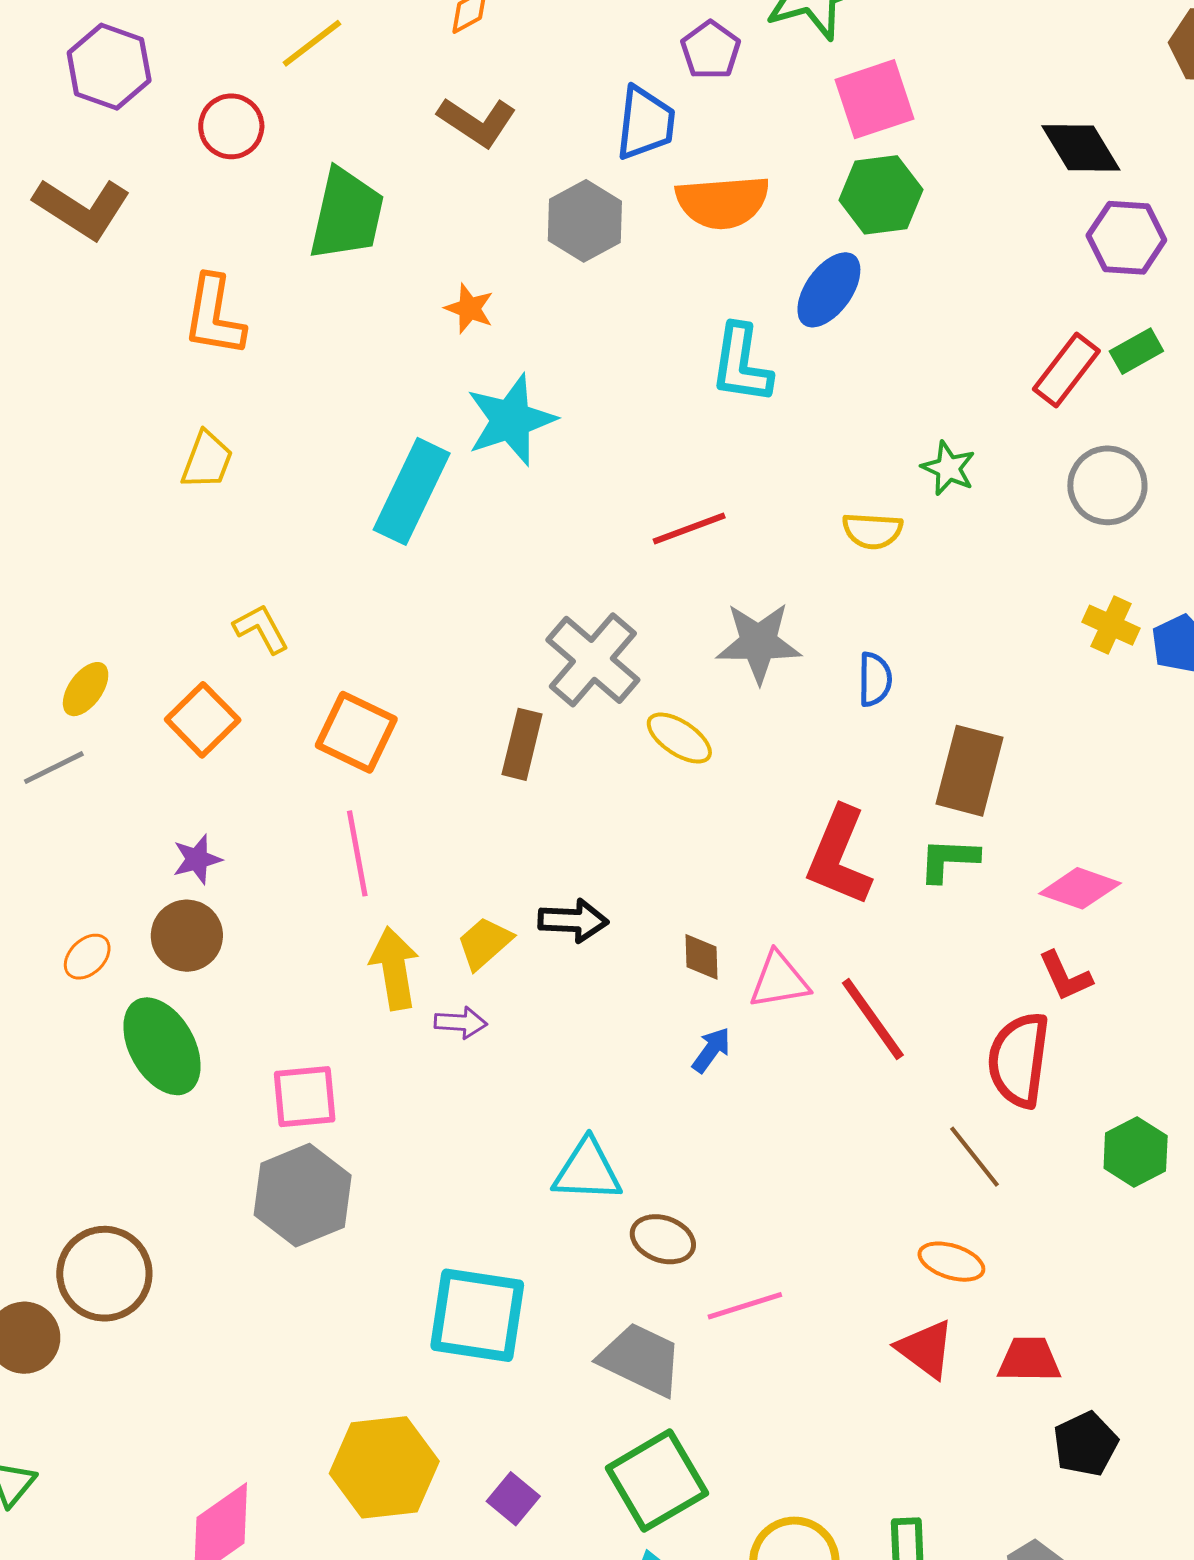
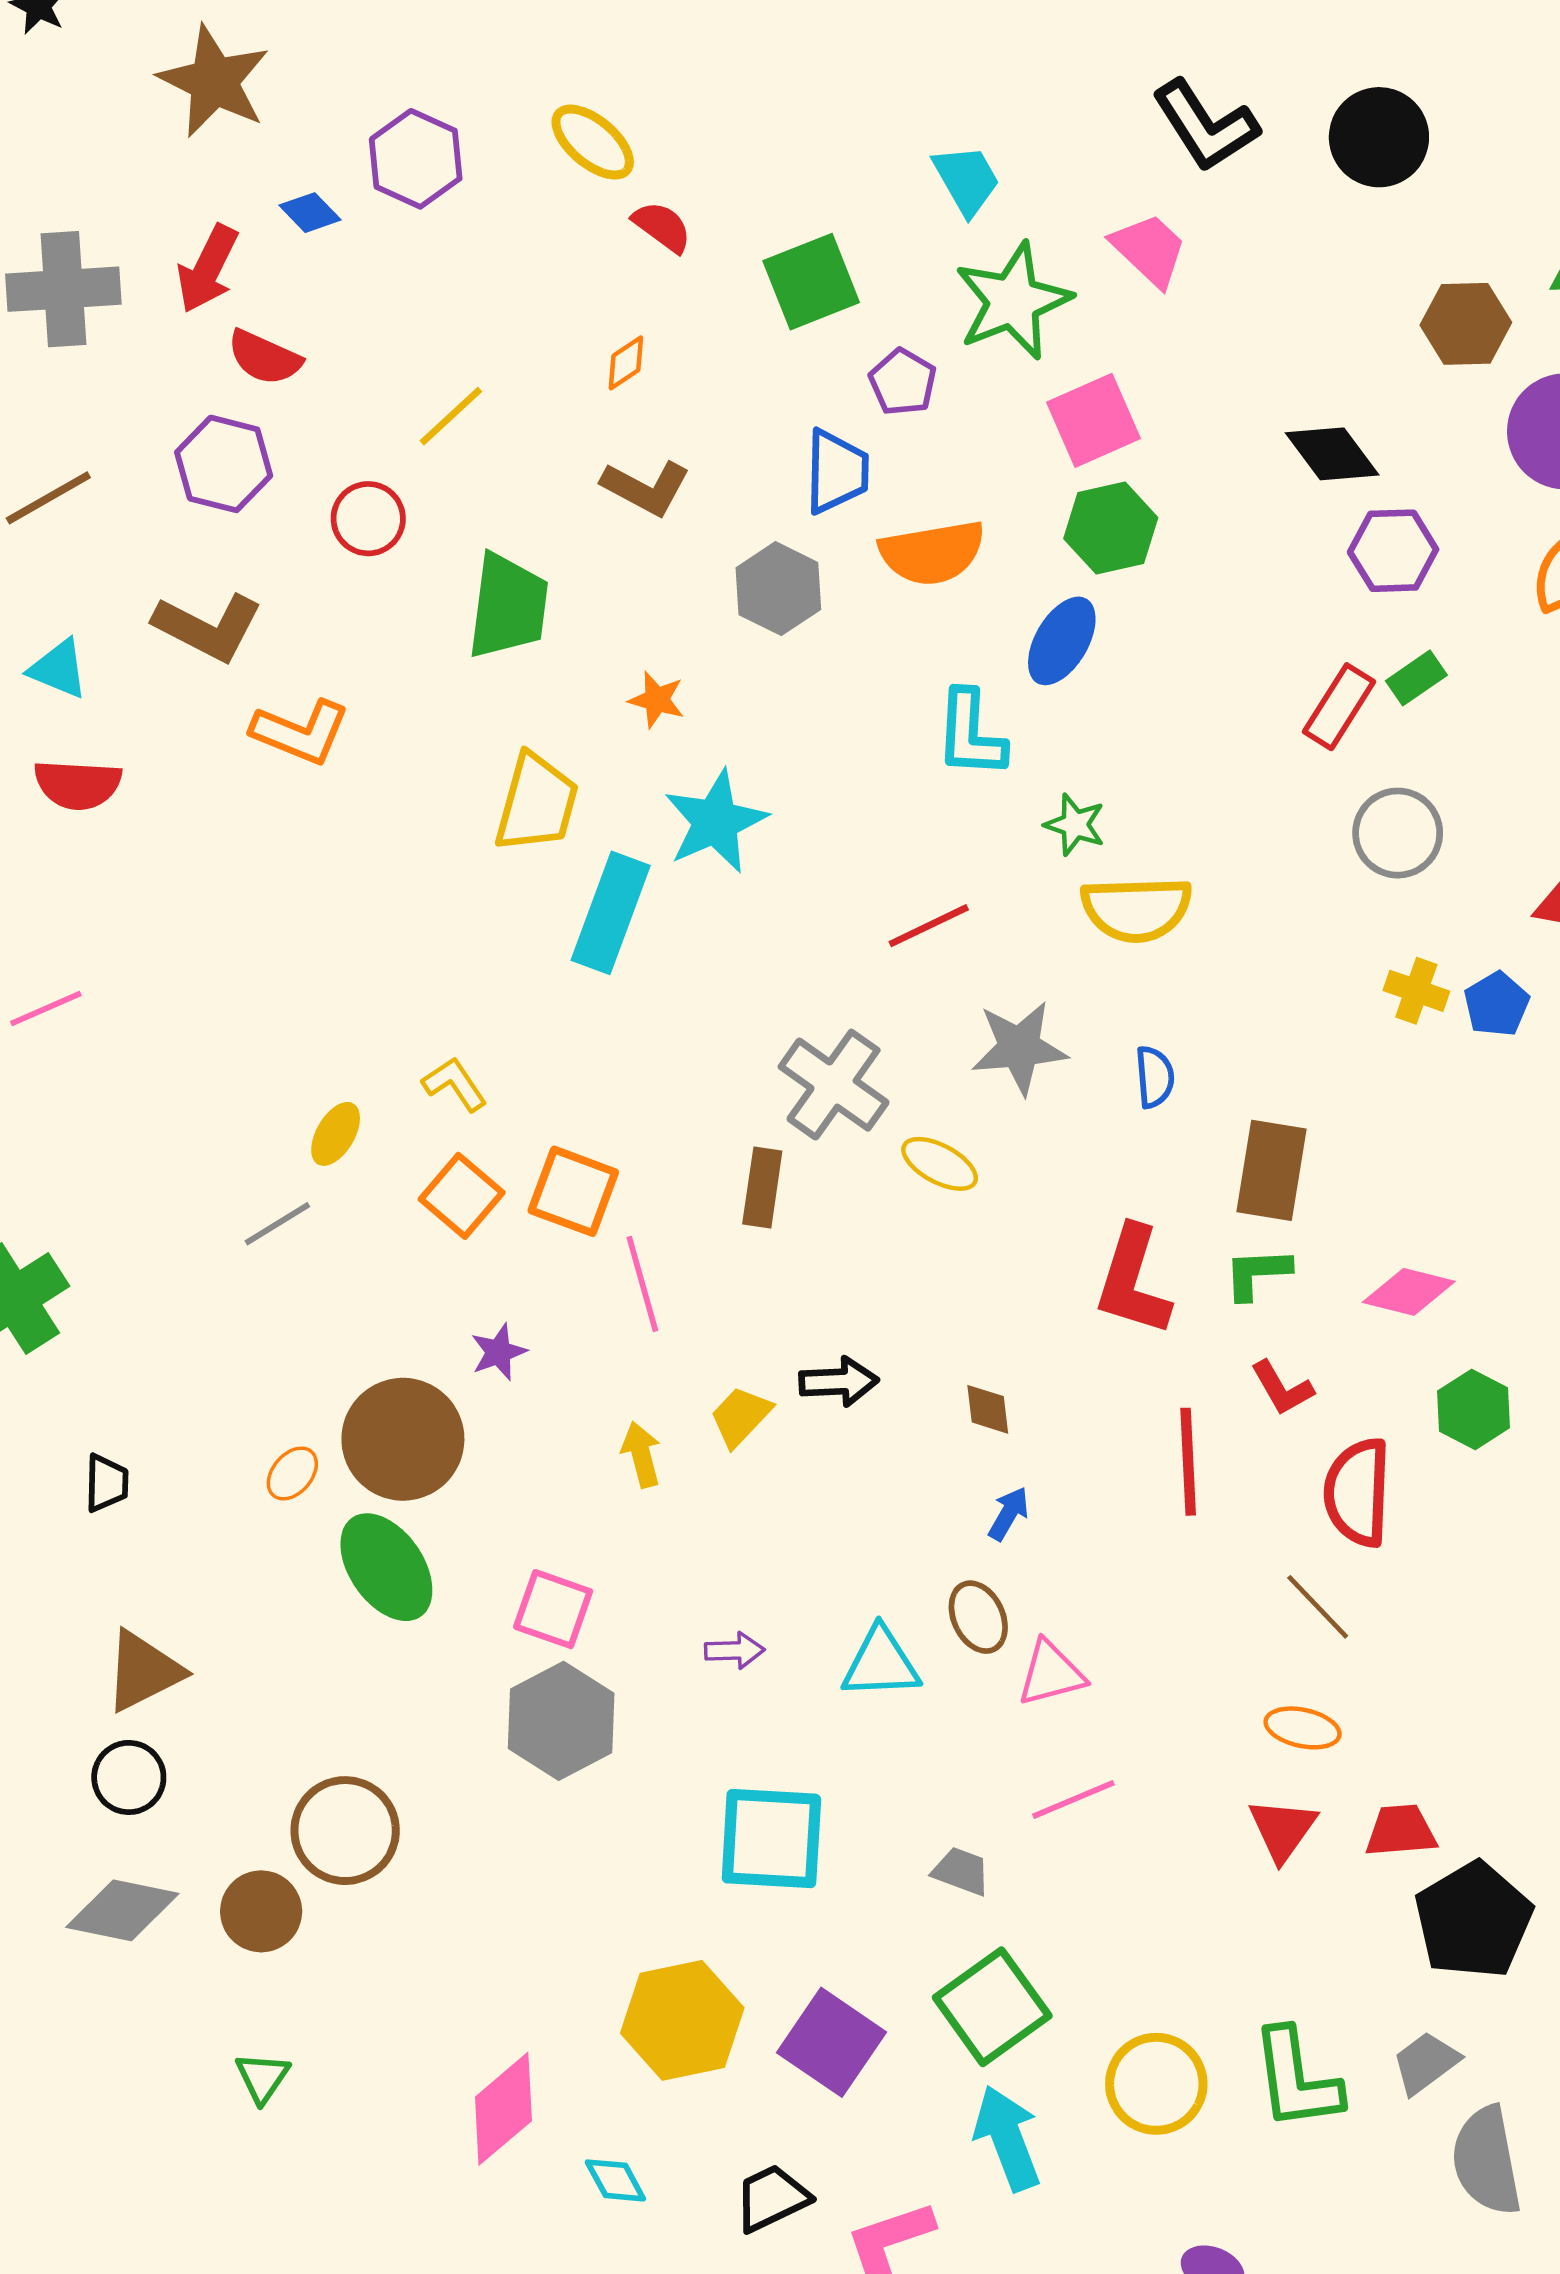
orange L-shape: (214, 316) -> (301, 732), moved, turned -72
yellow trapezoid: (207, 460) -> (537, 803), moved, size x1.5
green star: (948, 468) -> (1075, 825), moved
yellow semicircle: (872, 531) -> (1136, 909), size x1.6
yellow ellipse: (86, 689) -> (336, 1134), moved
orange square: (203, 720) -> (462, 1196), moved
gray line: (54, 768) -> (277, 1224), moved
pink line: (357, 853) -> (642, 1284), moved
purple star: (197, 859) -> (499, 1352), moved
brown circle: (187, 936) -> (403, 1439), size x1.5
yellow arrow: (394, 968) -> (641, 1455), size x0.7
red L-shape: (1065, 976) -> (1282, 1388), moved
pink triangle: (779, 980) -> (1051, 1673), moved
red line: (873, 1019) -> (1188, 1462), turned 38
purple arrow: (461, 1023) -> (735, 1651), moved
pink square: (305, 1097) -> (553, 1609), turned 30
green hexagon: (1136, 1152) -> (1473, 1409), moved
brown ellipse: (663, 1239) -> (978, 1617), moved, turned 50
red triangle: (926, 1349) -> (1283, 1830), turned 34
gray trapezoid: (641, 1359) -> (961, 1871), size x0.6
black pentagon: (1086, 1444) -> (1473, 1920), size x1.6
purple square: (513, 1499) -> (831, 2042), size x1.8

